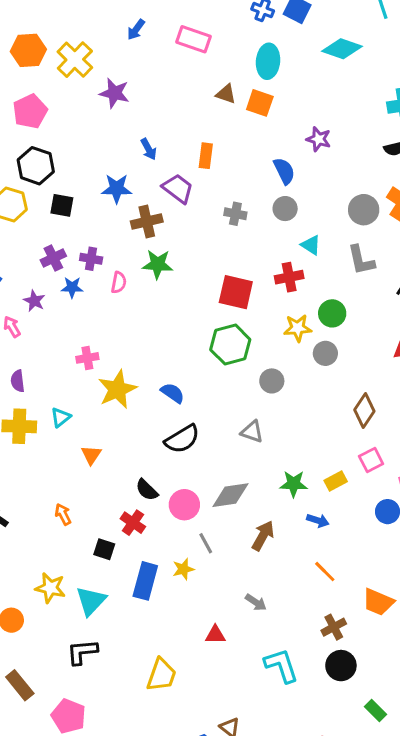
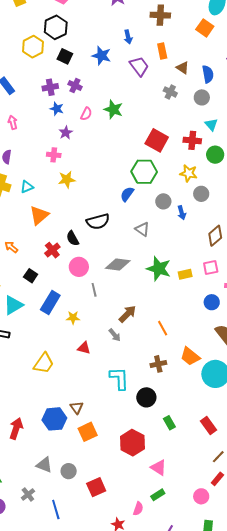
brown triangle: (226, 94) -> (183, 68), moved
orange rectangle: (206, 156) -> (162, 51), turned -35
brown cross: (147, 222) -> (160, 15), moved
purple cross: (91, 259) -> (75, 85), moved
purple star: (34, 301) -> (66, 133), moved
green circle: (332, 313) -> (215, 155), moved
yellow star: (117, 389) -> (67, 179), size x0.7
blue semicircle: (173, 393) -> (127, 194), moved, turned -105
orange triangle: (91, 455) -> (39, 215), size x1.5
green star: (294, 484) -> (159, 269), size x1.4
black semicircle: (147, 490) -> (73, 238), moved
pink circle: (184, 505) -> (79, 267), moved
orange arrow: (63, 514) -> (11, 247), turned -40
blue arrow: (318, 520) -> (182, 213), moved, turned 40
red cross: (133, 523) -> (52, 250), moved
brown arrow: (263, 536) -> (127, 314), moved
yellow star: (183, 569) -> (73, 318), moved
black circle: (341, 666) -> (146, 397), moved

